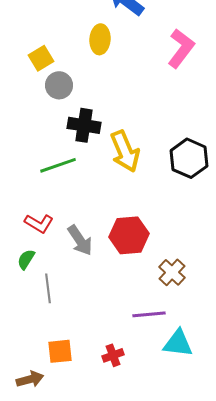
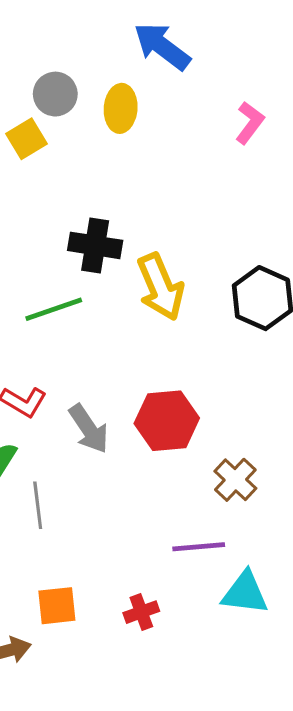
pink L-shape: (181, 48) -> (250, 123), size x0.7
gray circle: (59, 85) -> (55, 94), moved

